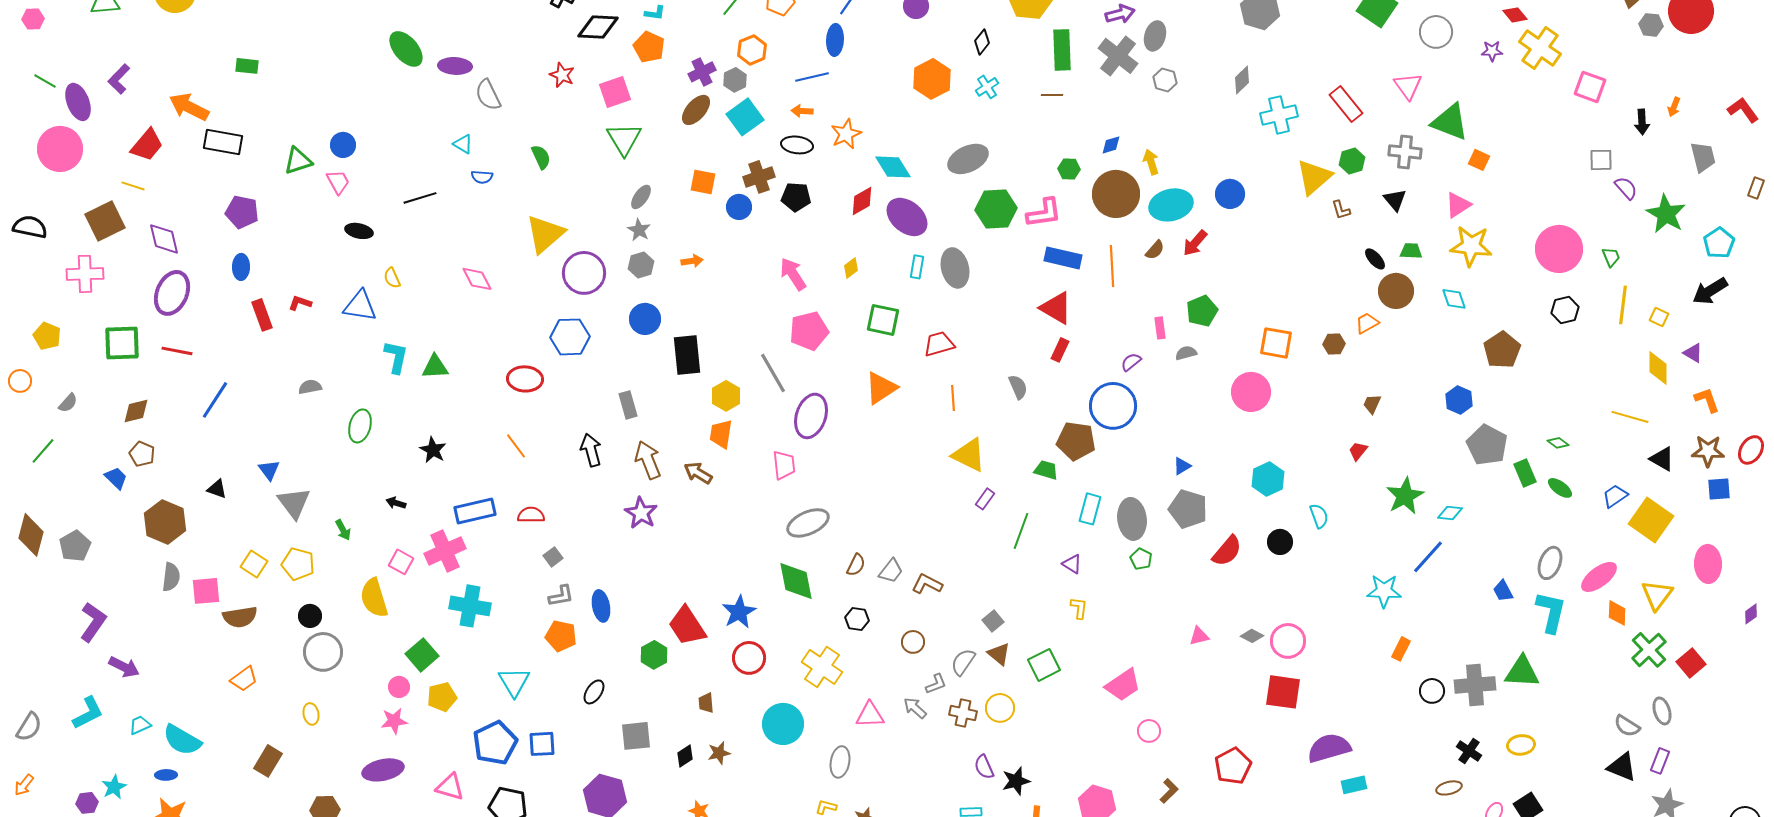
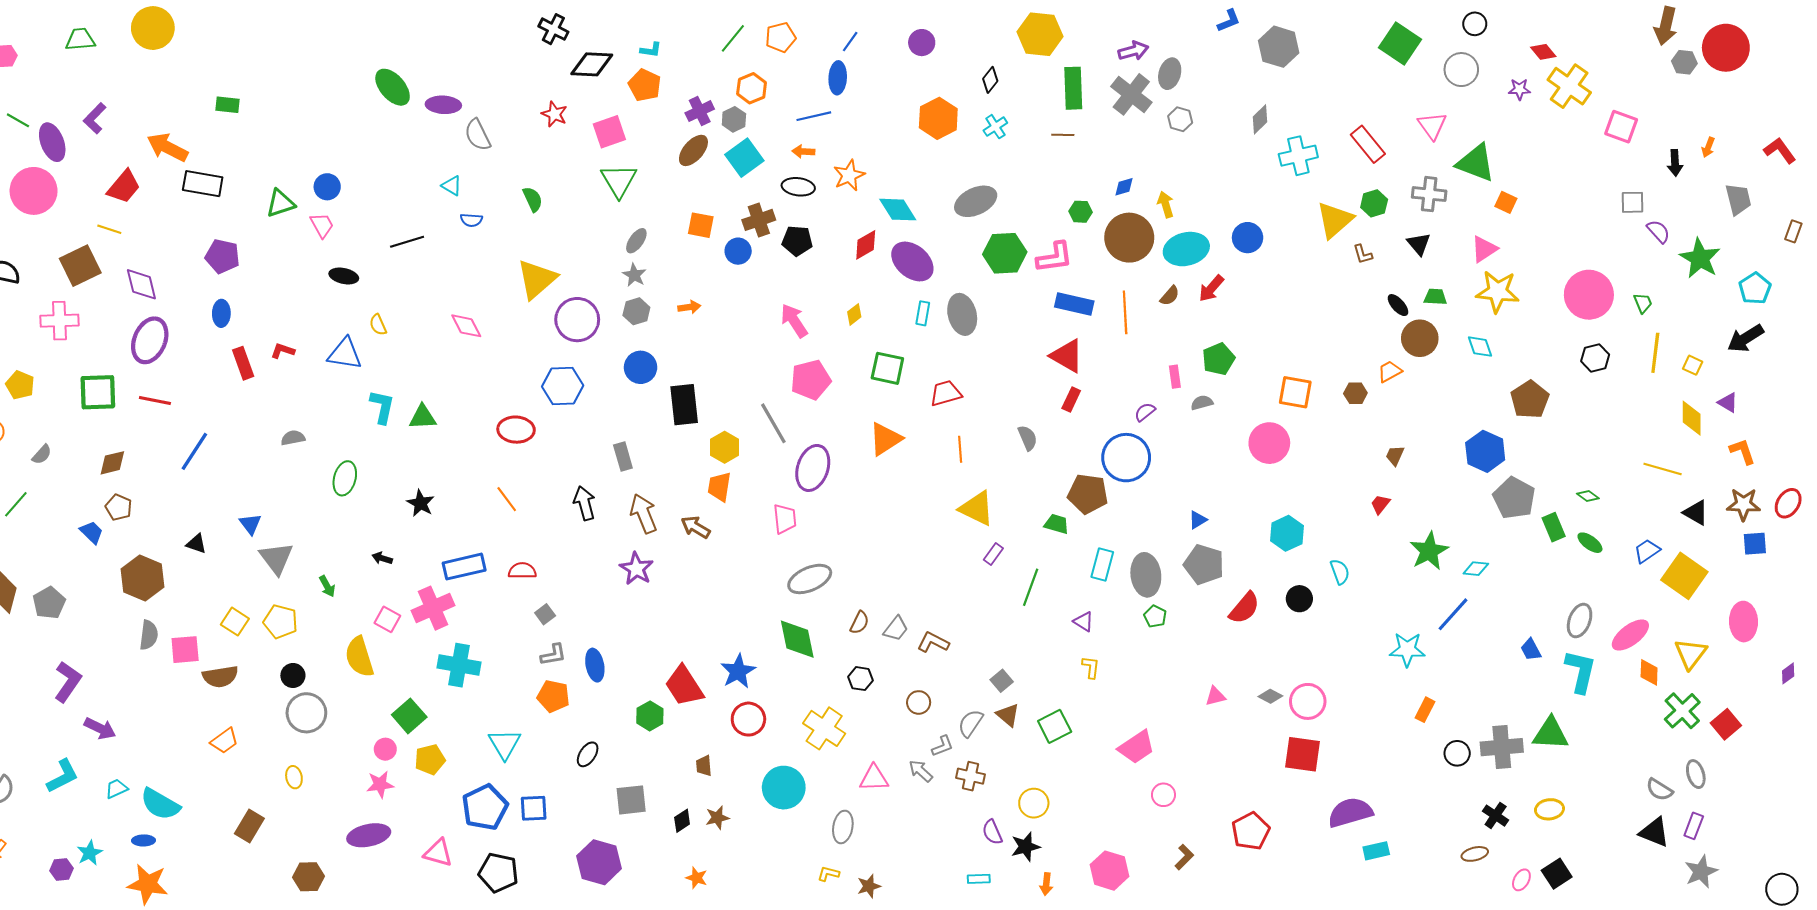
blue hexagon: (1459, 400) -> (1485, 451), size x1.4
yellow circle: (1000, 708) -> (1034, 803), moved

